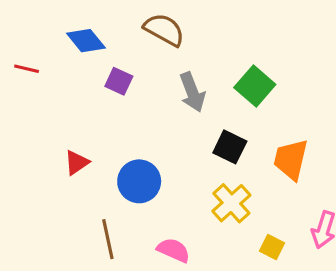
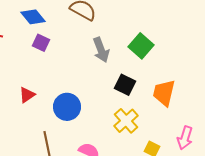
purple square: (119, 81) -> (41, 43), moved

